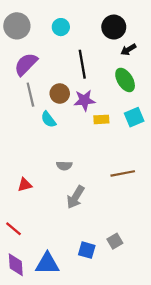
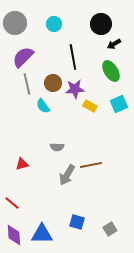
yellow rectangle: (101, 119) -> (90, 106), turned 32
brown line: (123, 173) -> (91, 165), moved
gray square: (115, 241) -> (110, 229), moved

